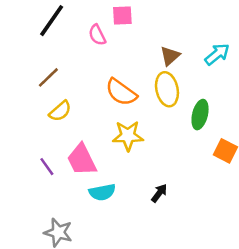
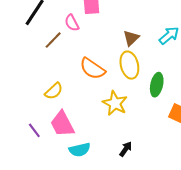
brown line: (48, 77) -> (53, 40), moved
yellow semicircle: (60, 111) -> (54, 91), moved
yellow star: (128, 136) -> (115, 103), moved, turned 30

